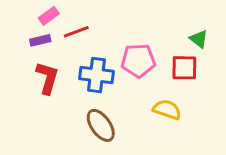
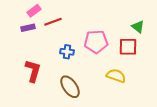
blue cross: (96, 75) -> (67, 52), size x0.6
red L-shape: (47, 78) -> (33, 71), moved

